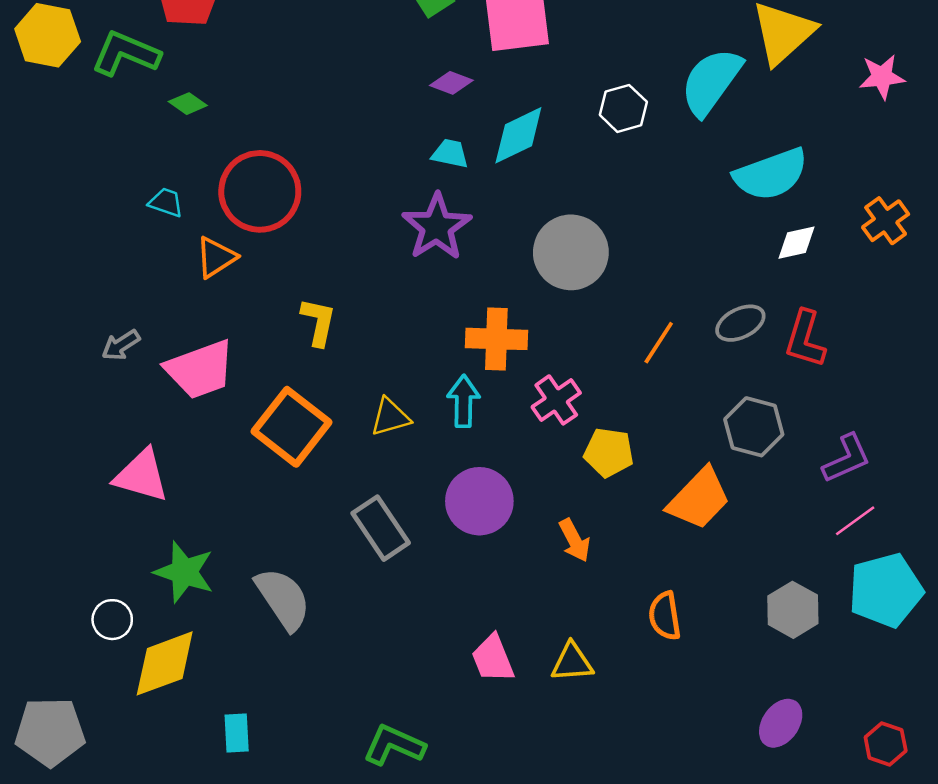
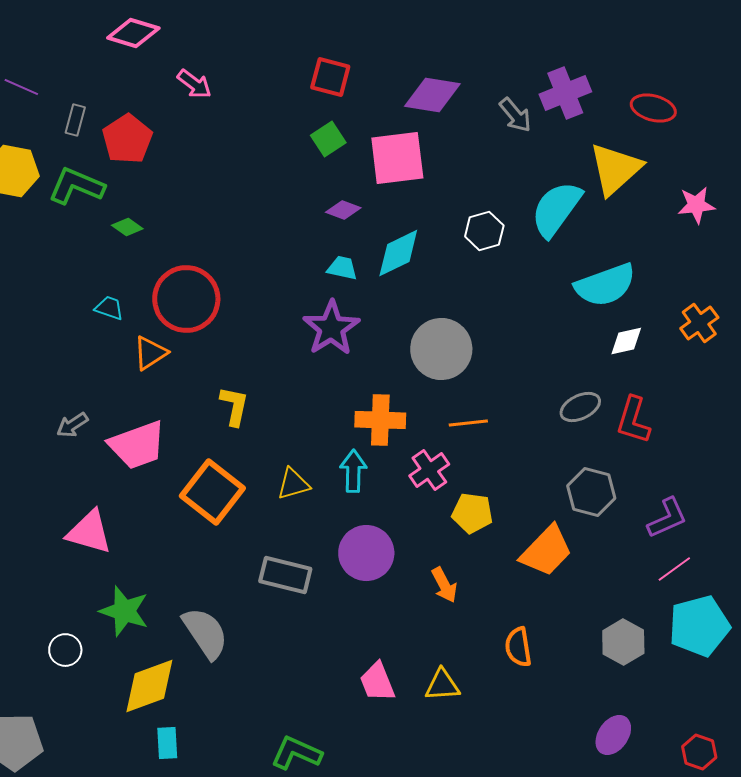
orange line: (659, 343) -> (468, 423), moved, turned 51
gray rectangle: (381, 528) -> (285, 575), turned -42
yellow diamond: (165, 663) -> (149, 686), moved

